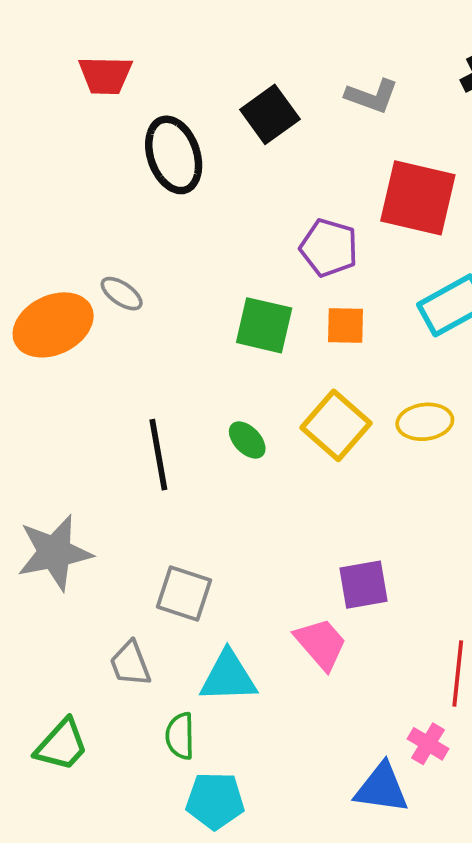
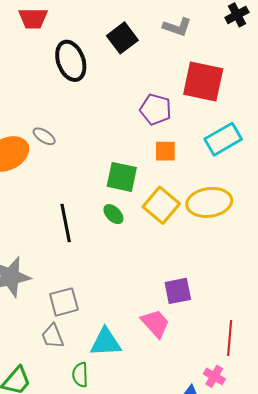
green square: (264, 325) -> (122, 177), moved
yellow ellipse: (425, 422) -> (209, 202), size x1.5
gray square: (184, 593) -> (64, 302), moved, turned -32

